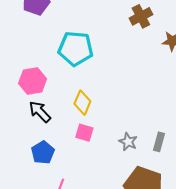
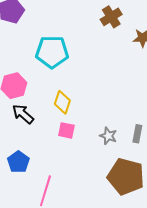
blue pentagon: (43, 153) -> (18, 162), moved

